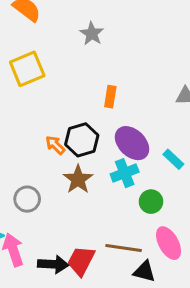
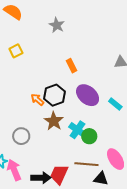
yellow square: (27, 69) -> (16, 51), size x0.6
orange rectangle: (110, 97) -> (71, 66), turned -32
cyan cross: (125, 173) -> (77, 130), moved, turned -30
green circle: (151, 202) -> (89, 136), moved

